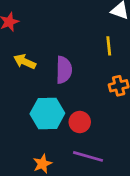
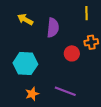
cyan hexagon: (47, 114) -> (25, 64), moved
red circle: (80, 122) -> (72, 53), moved

